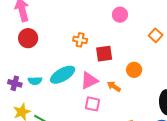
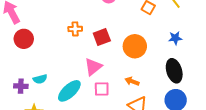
orange circle: (134, 70) -> (135, 46), size x1.5
cyan ellipse: (63, 75) -> (69, 91), moved
orange arrow: (114, 86) -> (132, 81), moved

